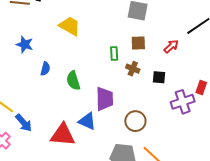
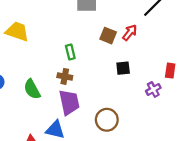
brown square: (138, 43) -> (108, 36), moved, turned 35
brown cross: (133, 69) -> (65, 76), moved
purple cross: (183, 102) -> (153, 89), size x0.6

